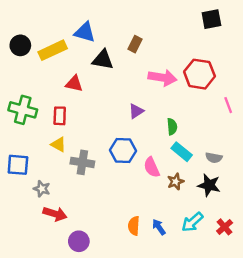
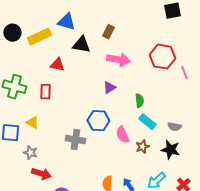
pink arrow: (162, 78) -> (118, 60), moved
pink line: (228, 105) -> (184, 73), moved
yellow triangle: (59, 145) -> (32, 123), moved
gray cross: (82, 162) -> (75, 140), moved

